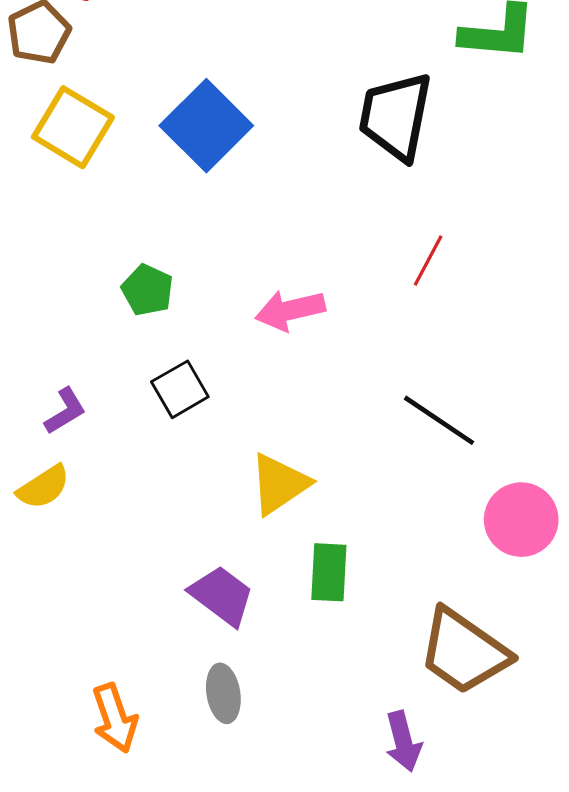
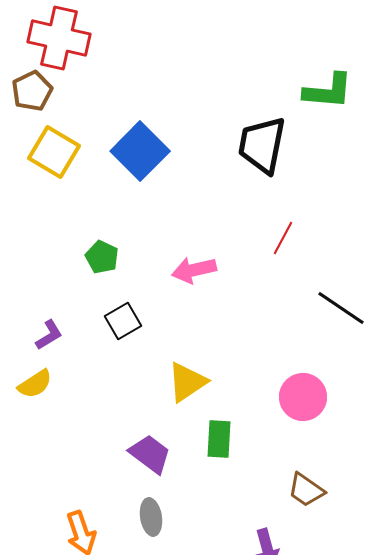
black line: (439, 420) -> (341, 308), moved
pink circle: (521, 520) -> (303, 397), moved
brown trapezoid: (464, 651) -> (306, 490), size x0.6

